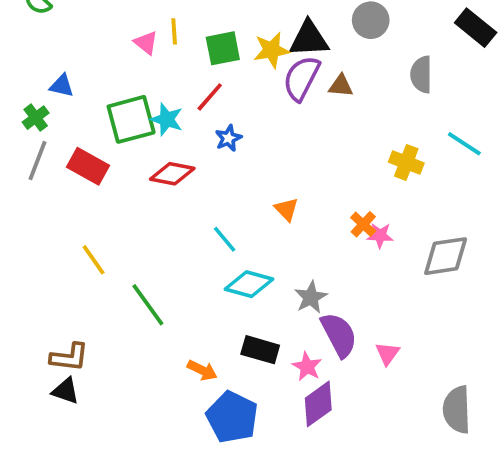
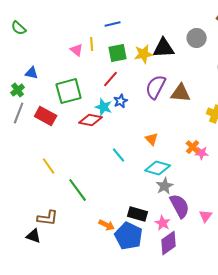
purple semicircle: (301, 78) -> (156, 87), moved
brown triangle: (341, 86) -> (181, 93), moved, size x1.5
cyan star: (167, 119) -> (104, 107), moved
cyan diamond: (249, 284) -> (158, 168), moved
brown L-shape: (69, 357) -> (48, 218), moved
blue pentagon: (232, 417) -> (129, 236), moved

